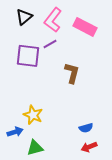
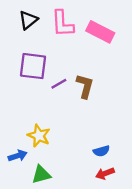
pink L-shape: (53, 20) -> (62, 24), turned -40
purple line: (50, 44) -> (59, 84), moved

